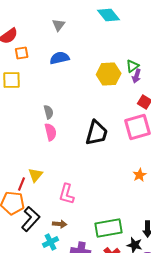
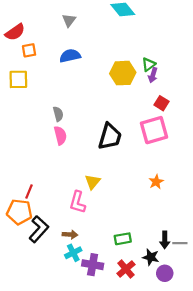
yellow triangle: (36, 175) -> (93, 182), moved
green rectangle: (109, 228) -> (123, 239), size x0.6
cyan cross: (51, 242) -> (73, 253), moved

